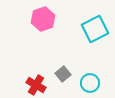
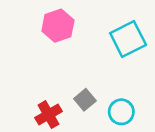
red cross: (36, 85) -> (49, 115), turned 30

